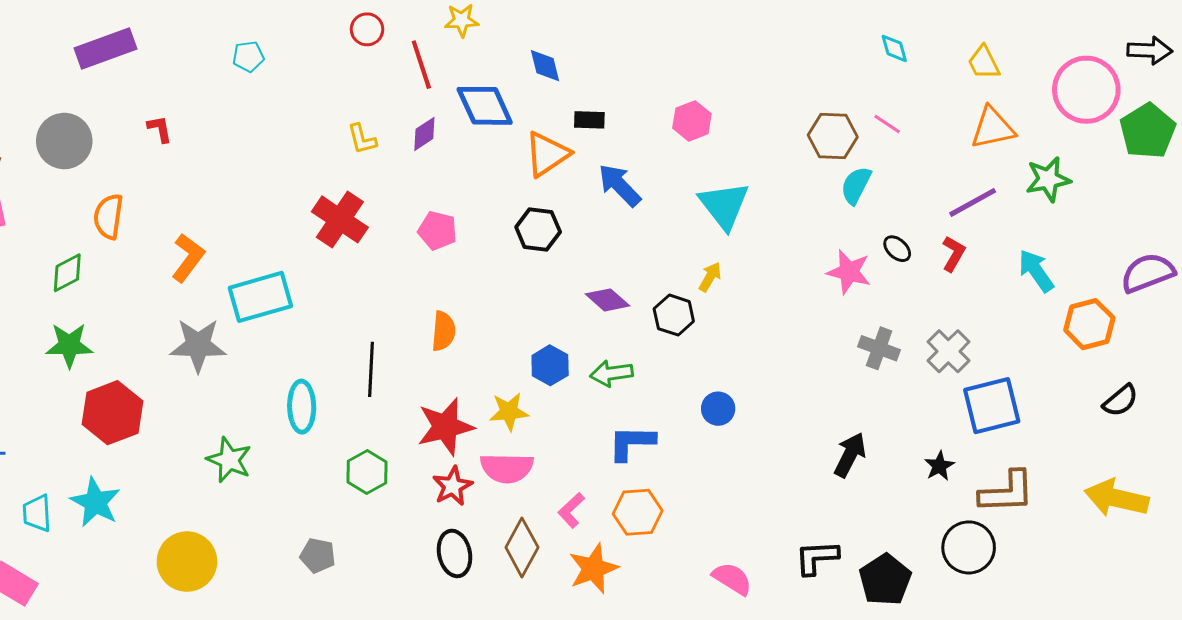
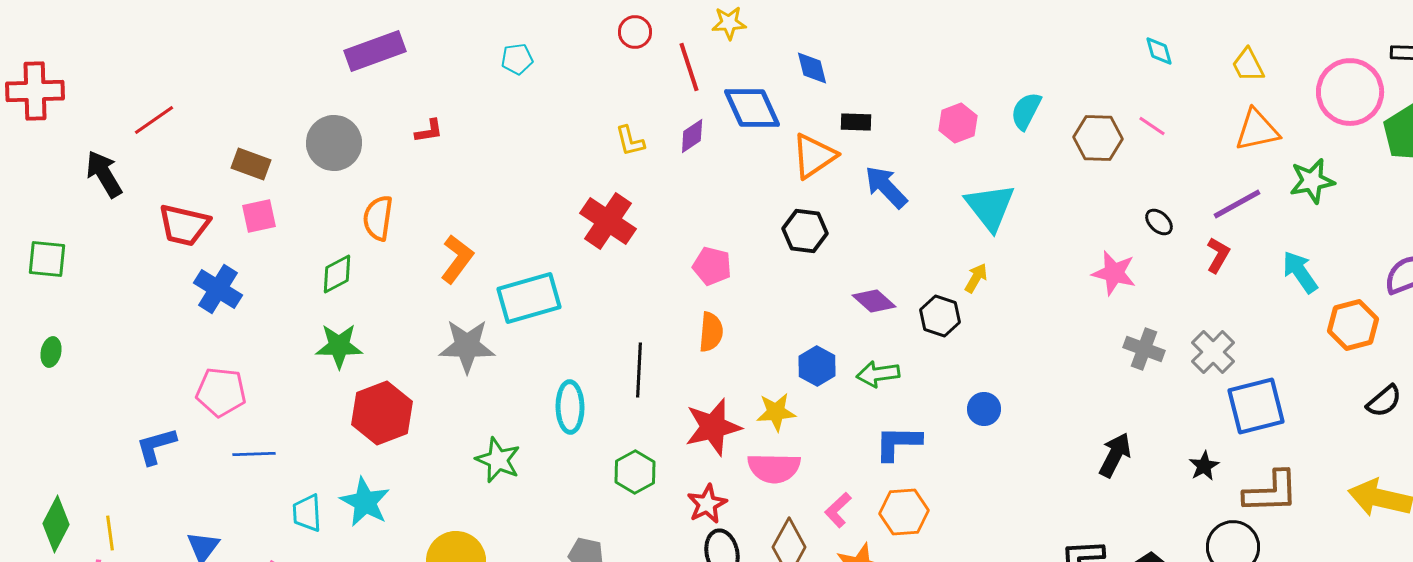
red L-shape: (160, 129) -> (429, 131), turned 92
cyan semicircle: (856, 185) -> (1026, 111), moved
pink pentagon: (437, 231) -> (712, 266), moved
black ellipse: (897, 249) -> (1159, 222), moved
red star: (453, 486) -> (707, 504), moved

